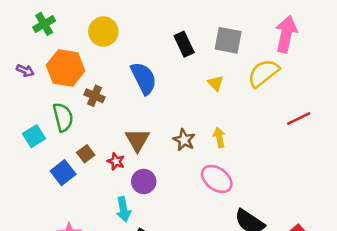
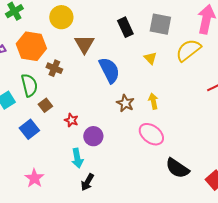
blue semicircle: (144, 78) -> (109, 70), moved
brown triangle: (137, 140) -> (84, 44), moved
brown square: (86, 154) -> (45, 105), moved

